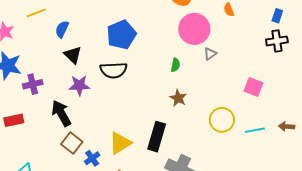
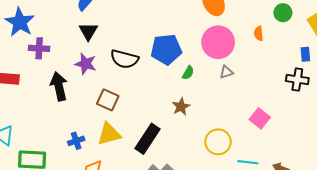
blue rectangle: (277, 16) -> (305, 54), turned -40
blue pentagon: (121, 35) -> (166, 49), moved
brown square: (72, 143) -> (108, 100), moved, turned -30

